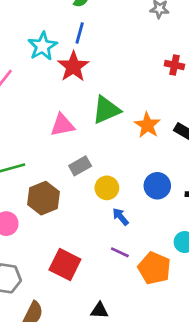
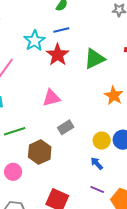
blue line: (80, 33) -> (61, 30), turned 63
green triangle: (106, 110) -> (94, 59), moved
yellow circle: (107, 188) -> (102, 141), moved

